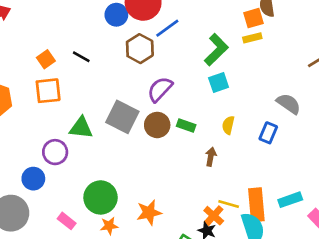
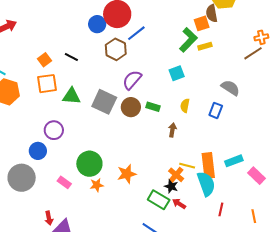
yellow rectangle: (252, 38) -> (205, 46), moved
green L-shape: (216, 50) -> (188, 40), moved
green triangle: (81, 128) -> (71, 96), moved

